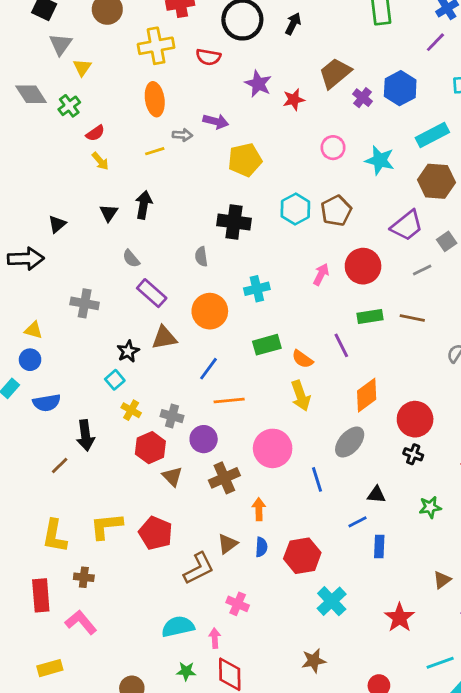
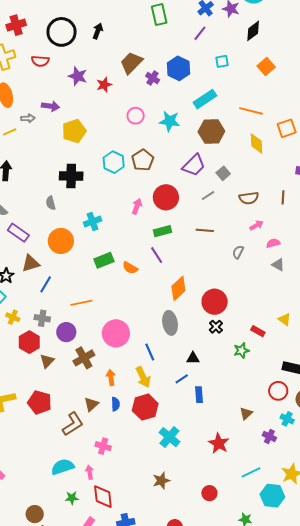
green rectangle: (370, 316) -> (162, 231), moved
blue line: (209, 369) -> (46, 284), moved
yellow arrow: (301, 396) -> (143, 377), moved
gray ellipse: (350, 442) -> (170, 323), turned -45
black cross: (413, 454) -> (216, 327), turned 32
brown triangle: (172, 476) -> (47, 361), turned 35
green star: (430, 507) -> (241, 350), moved

